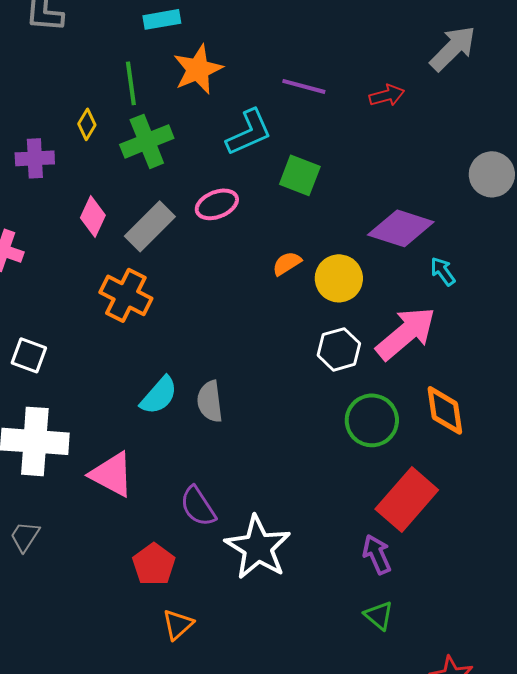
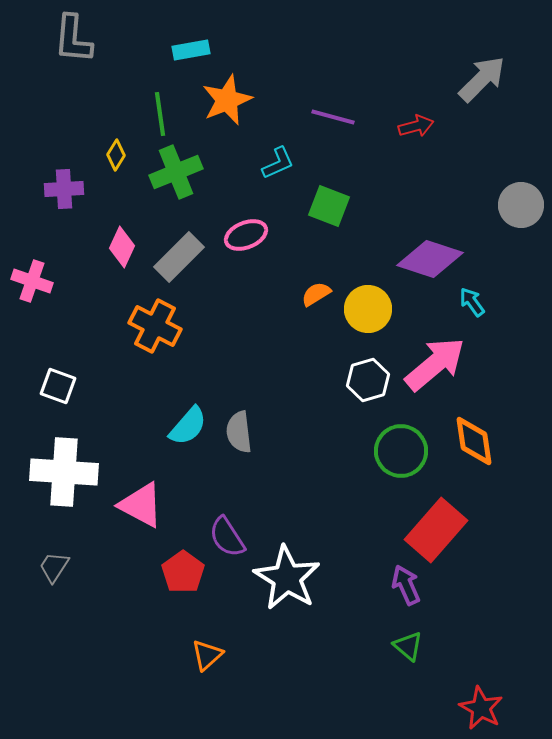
cyan L-shape: (249, 132) -> (278, 163), size x0.7
red pentagon: (154, 564) -> (183, 572), moved

